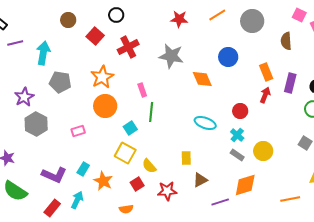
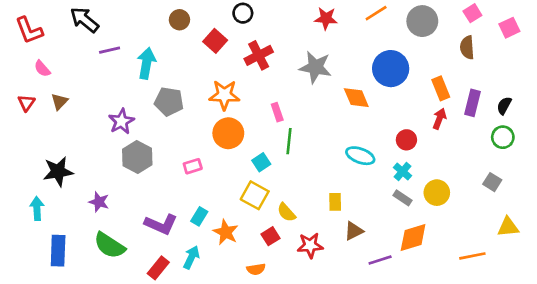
pink square: (299, 15) -> (472, 13), moved, turned 32
blue circle: (228, 57) -> (391, 69), size x1.4
orange star: (102, 77) -> (224, 95), turned 30

